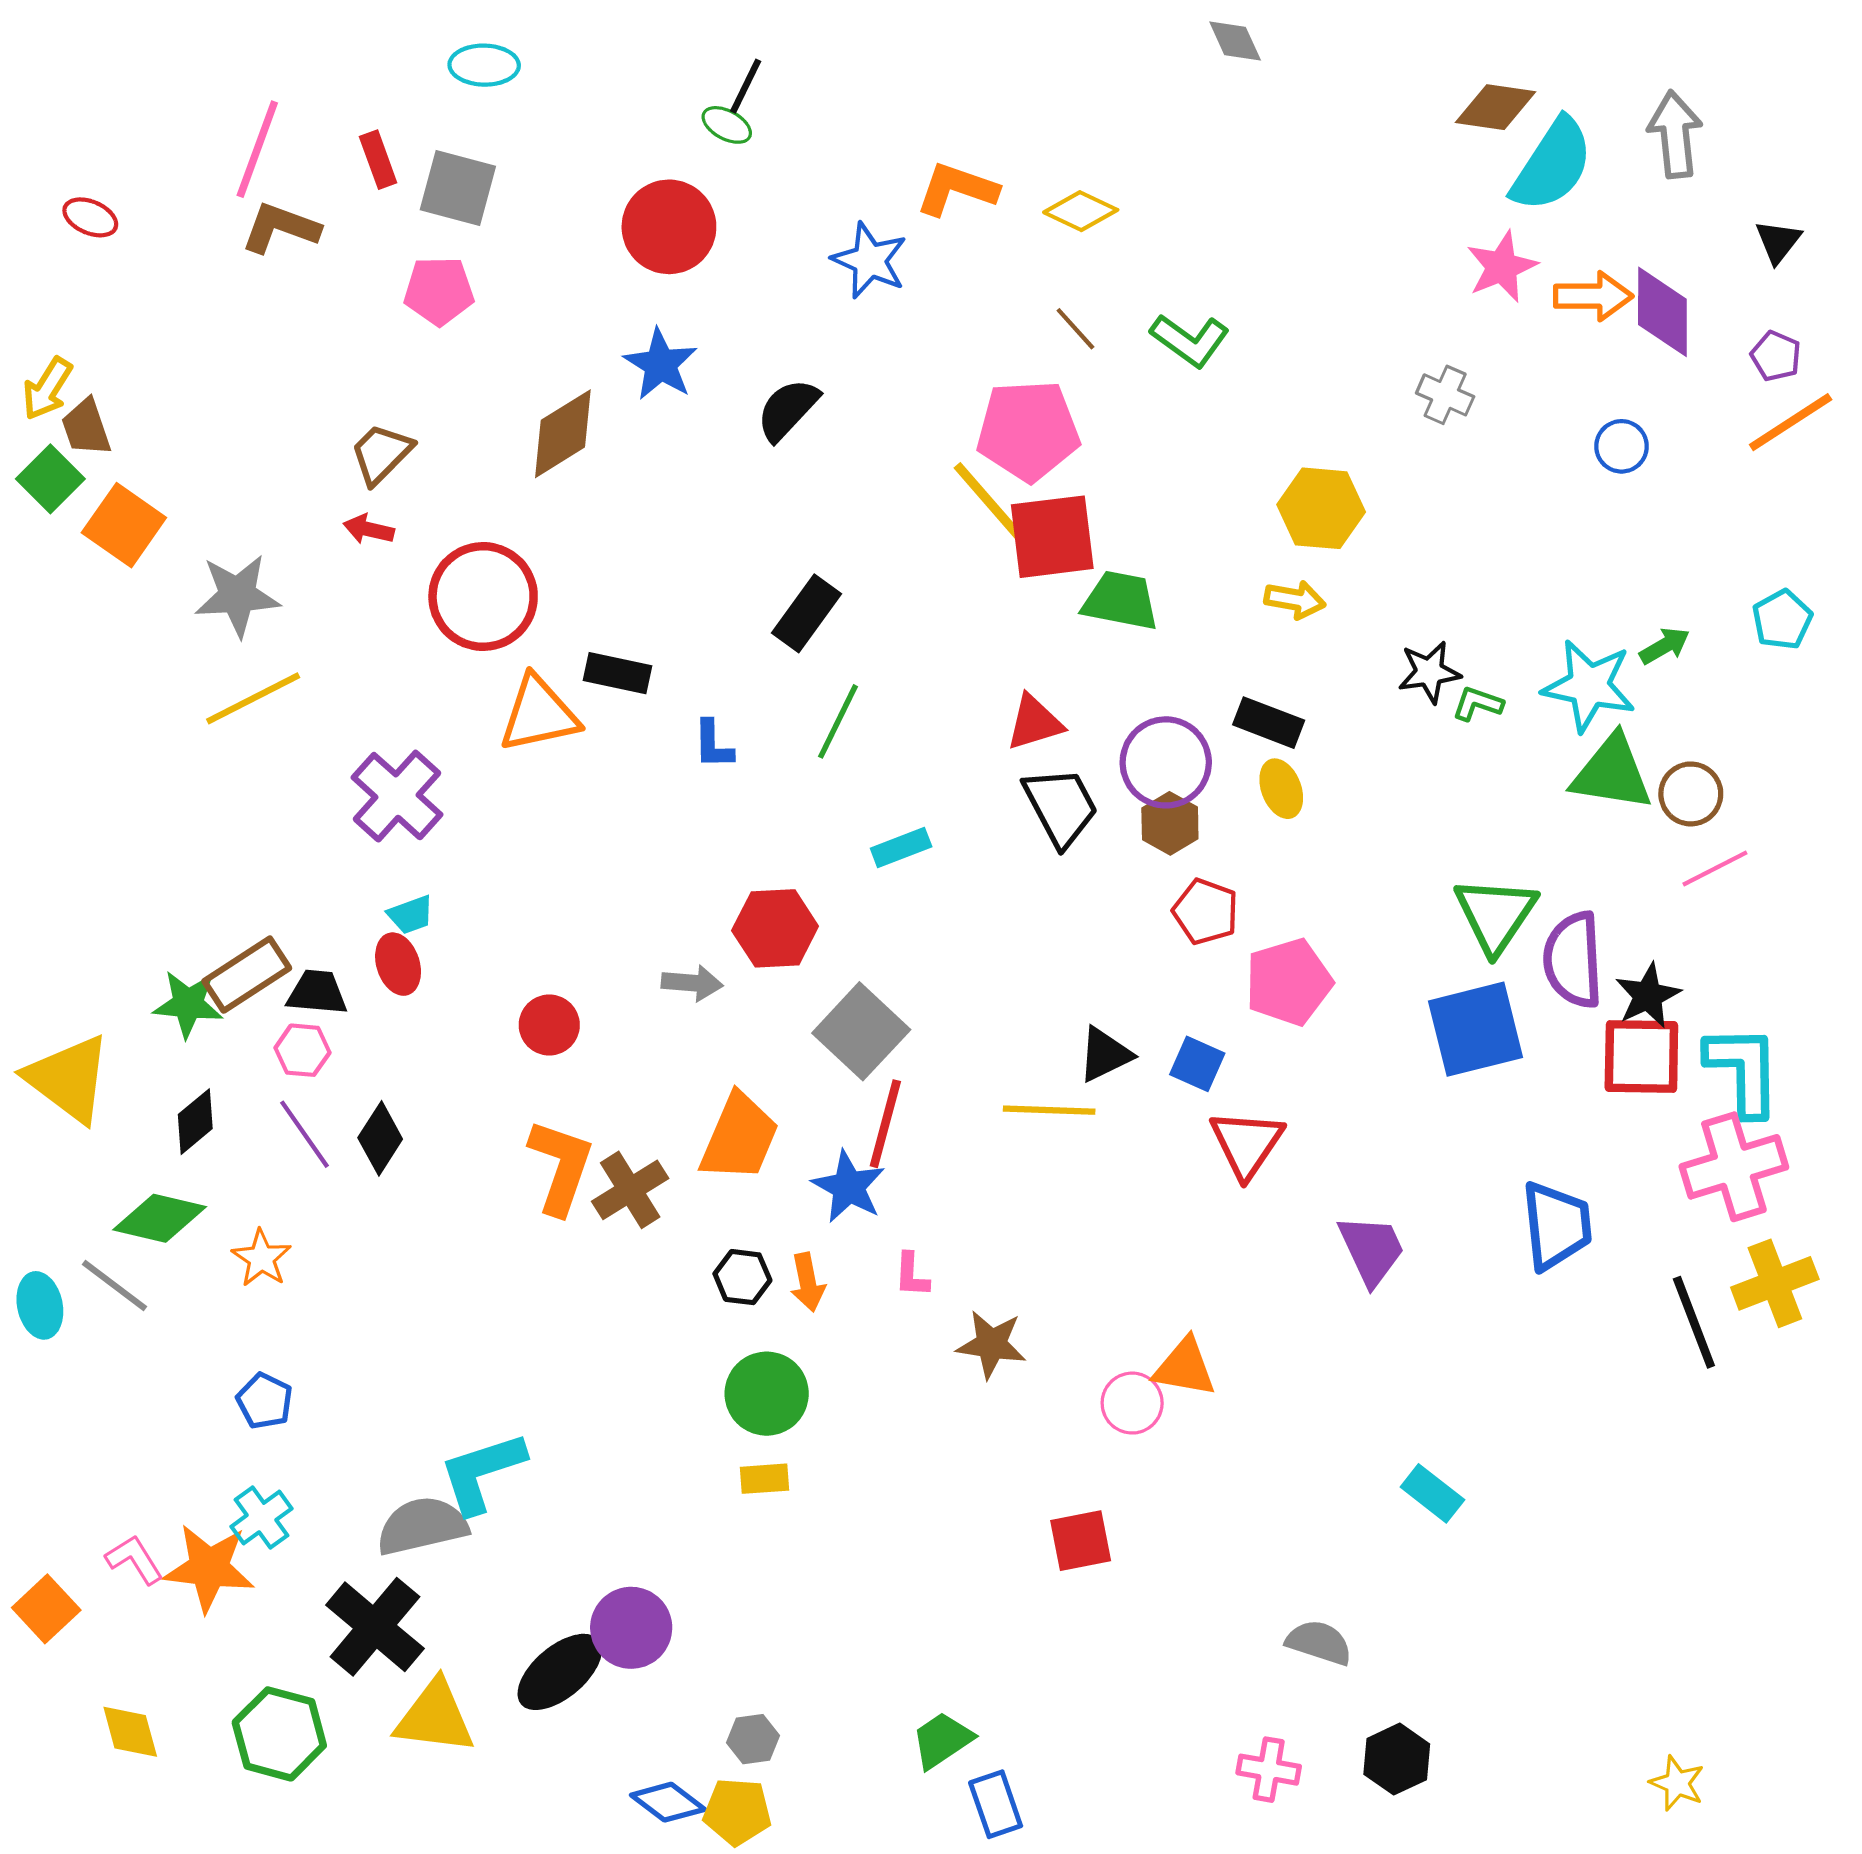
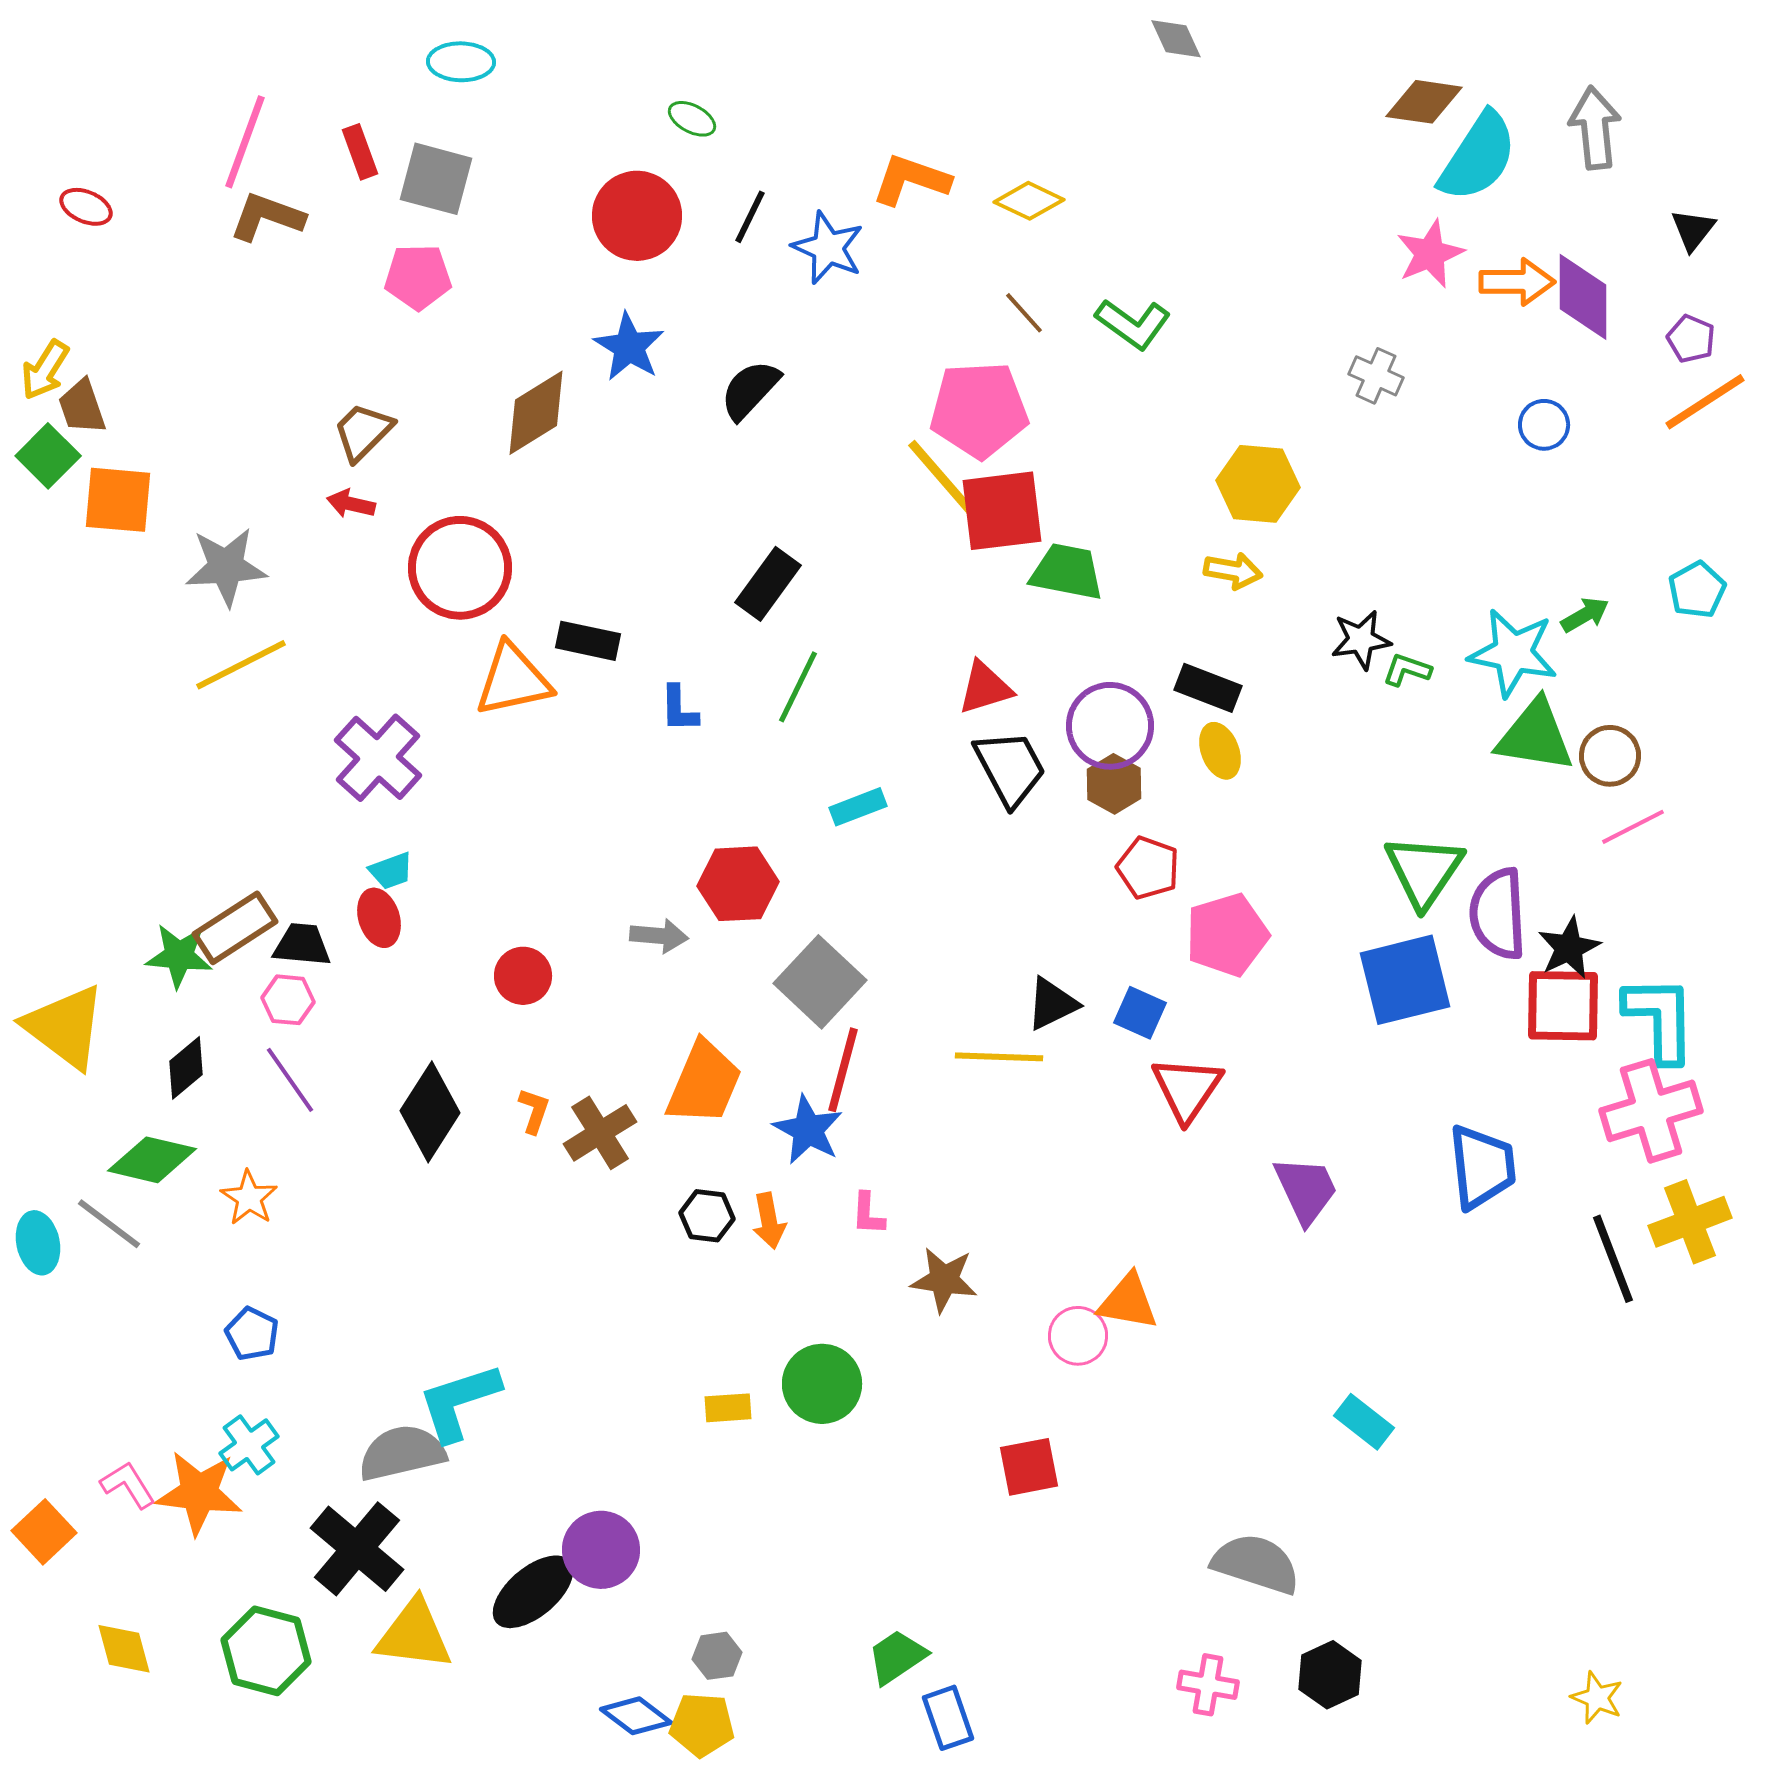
black line: (746, 86) -> (750, 217), moved
orange square: (124, 525) -> (118, 500), turned -30
black diamond: (380, 1138) -> (430, 1112), moved, size x1.4
orange L-shape: (561, 1167) -> (534, 1111), size x0.5
green circle: (767, 1394) -> (822, 1384), moved
gray semicircle: (1319, 1643) -> (1256, 1564), size x1.4

